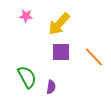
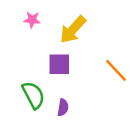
purple square: (61, 52) -> (59, 64), moved

